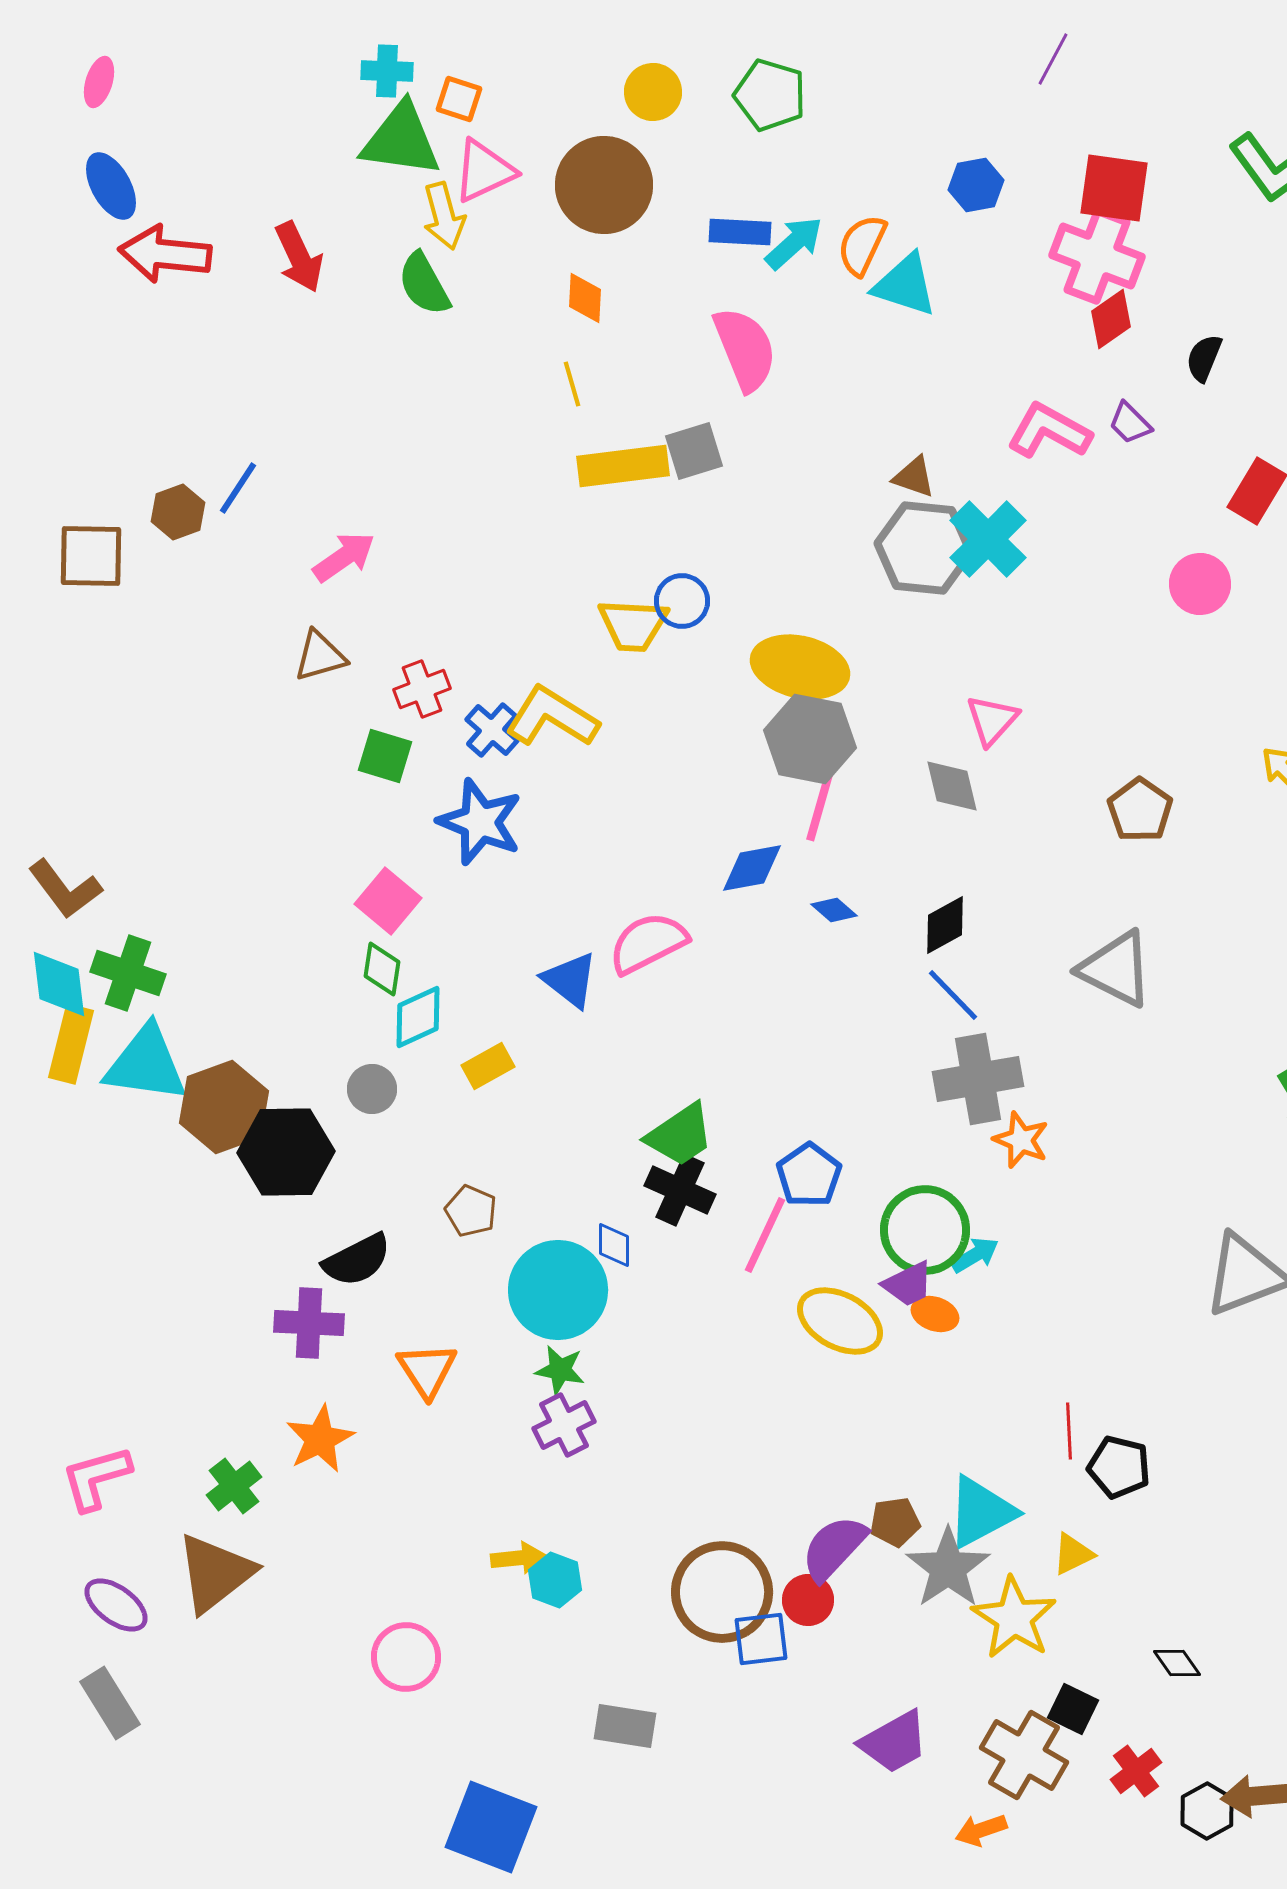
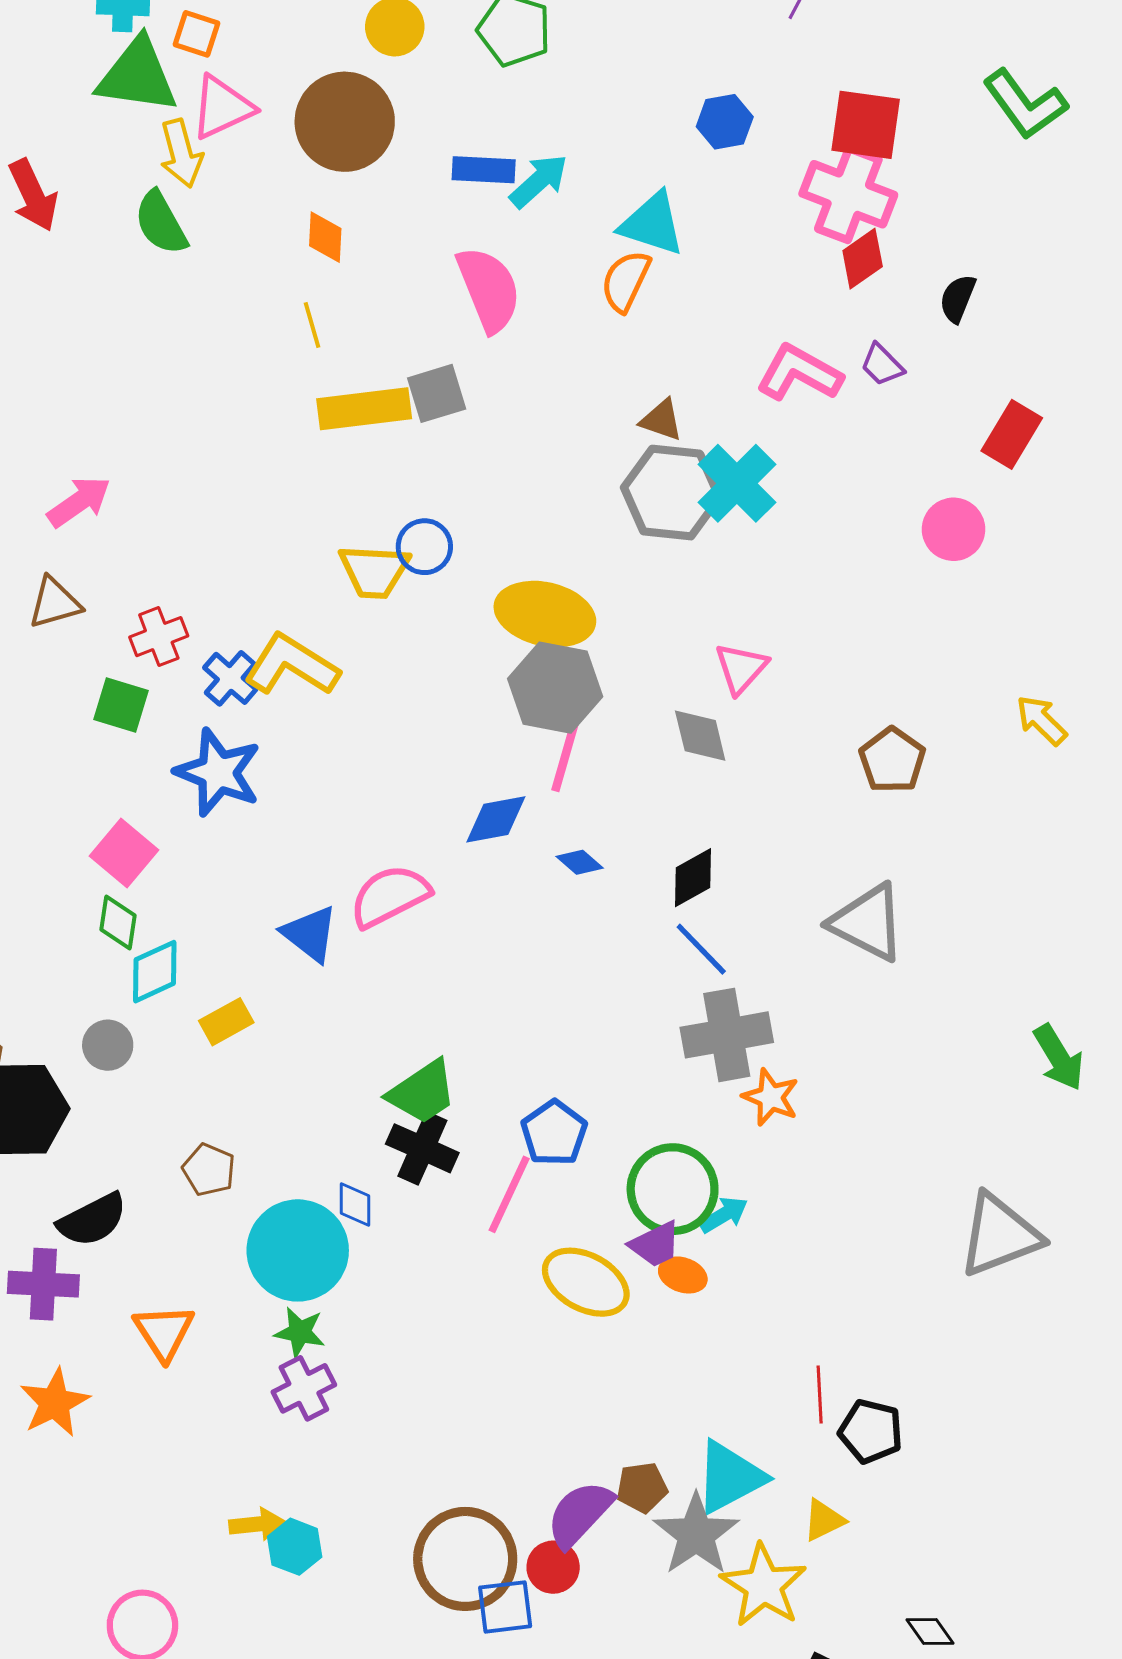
orange semicircle: (862, 245) -> (626, 281), moved

